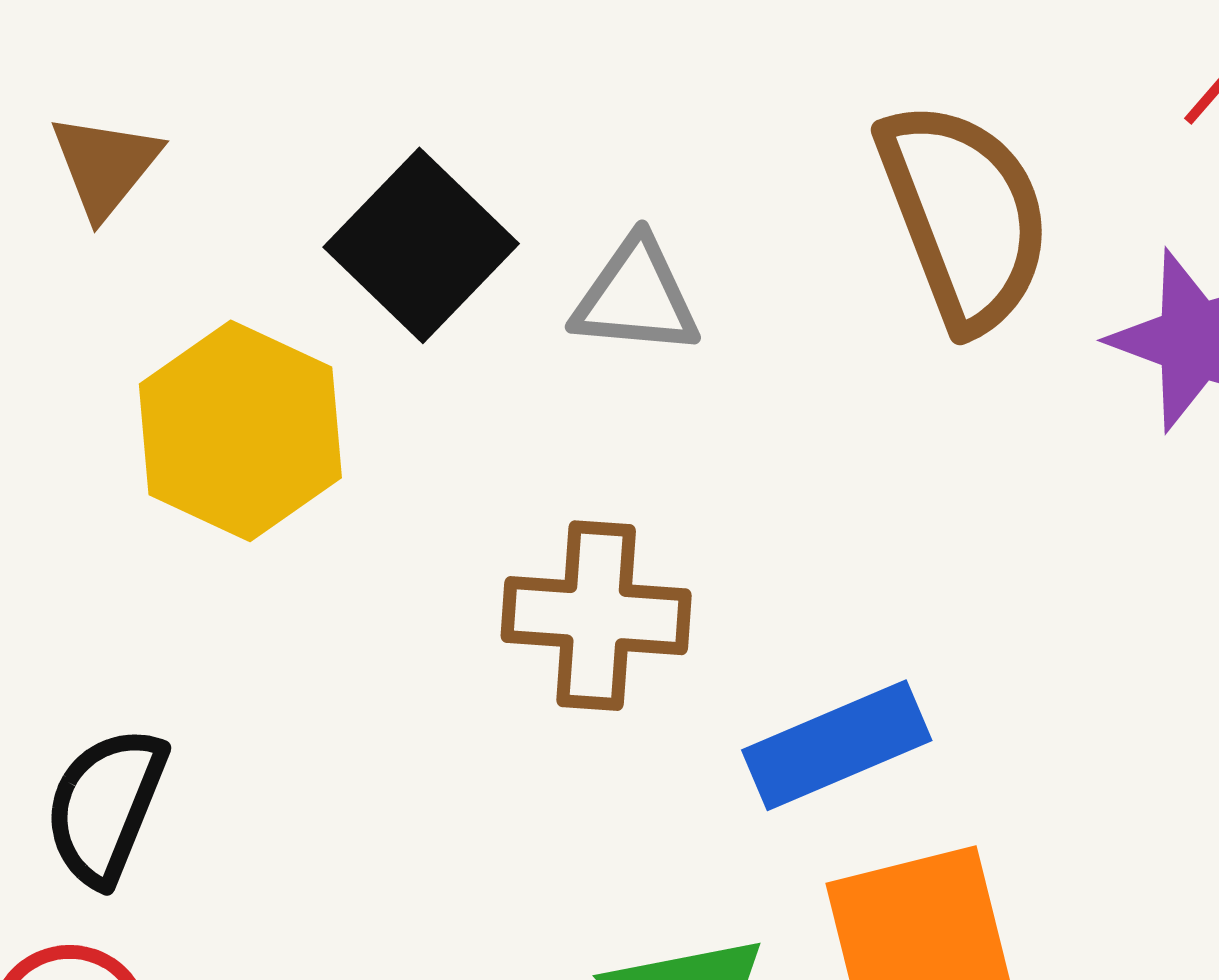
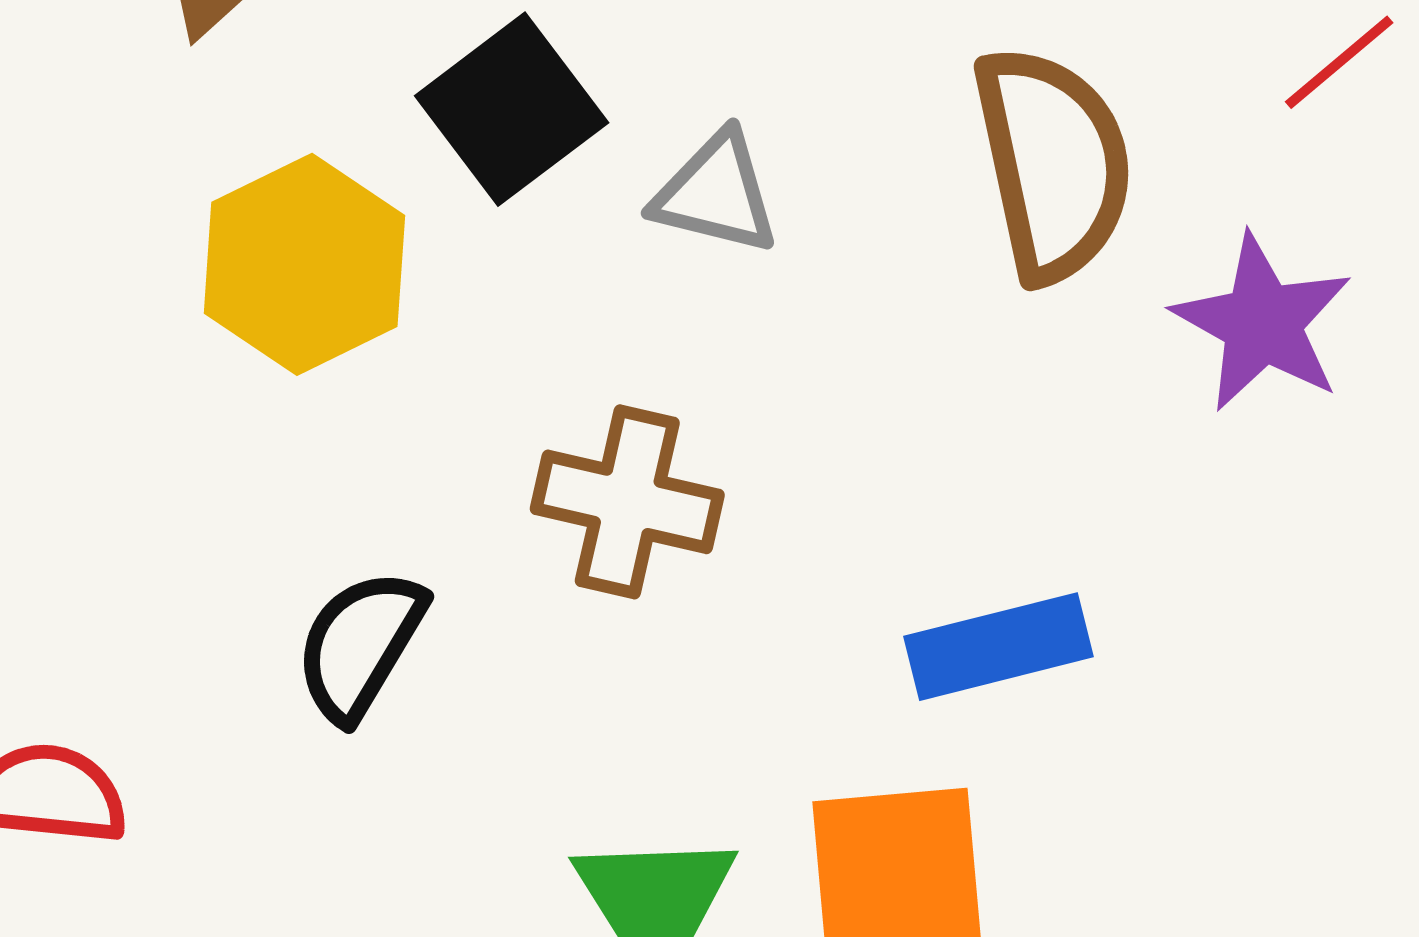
blue rectangle: (837, 745) -> (999, 647), moved
black semicircle: (105, 806) -> (360, 645), moved

